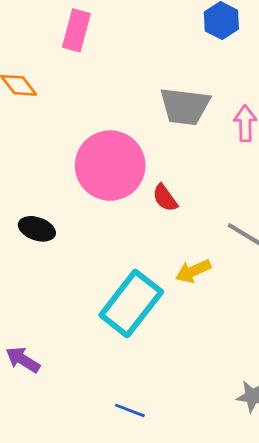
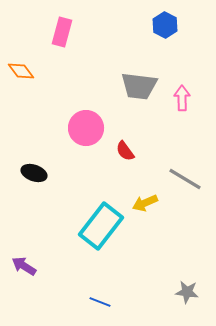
pink circle: (110, 166) -> (86, 128), size x0.7

